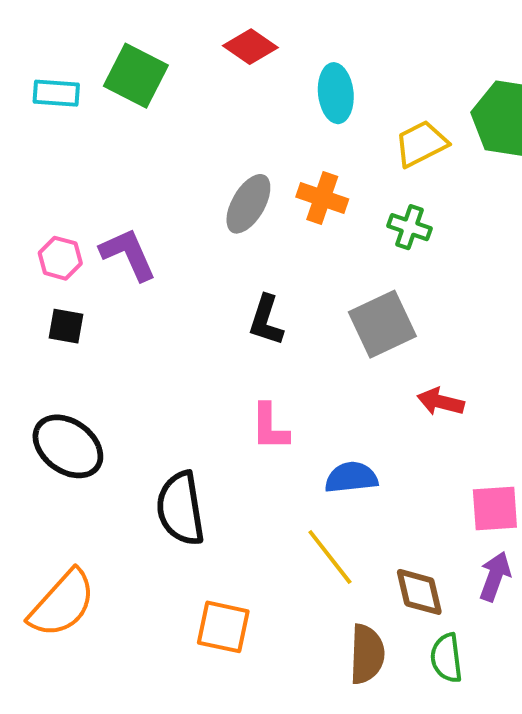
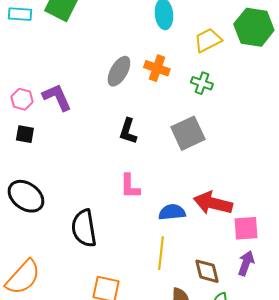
red arrow: (441, 402) -> (213, 203), moved, size x1.6
yellow line: (330, 557) -> (161, 253), turned 44

